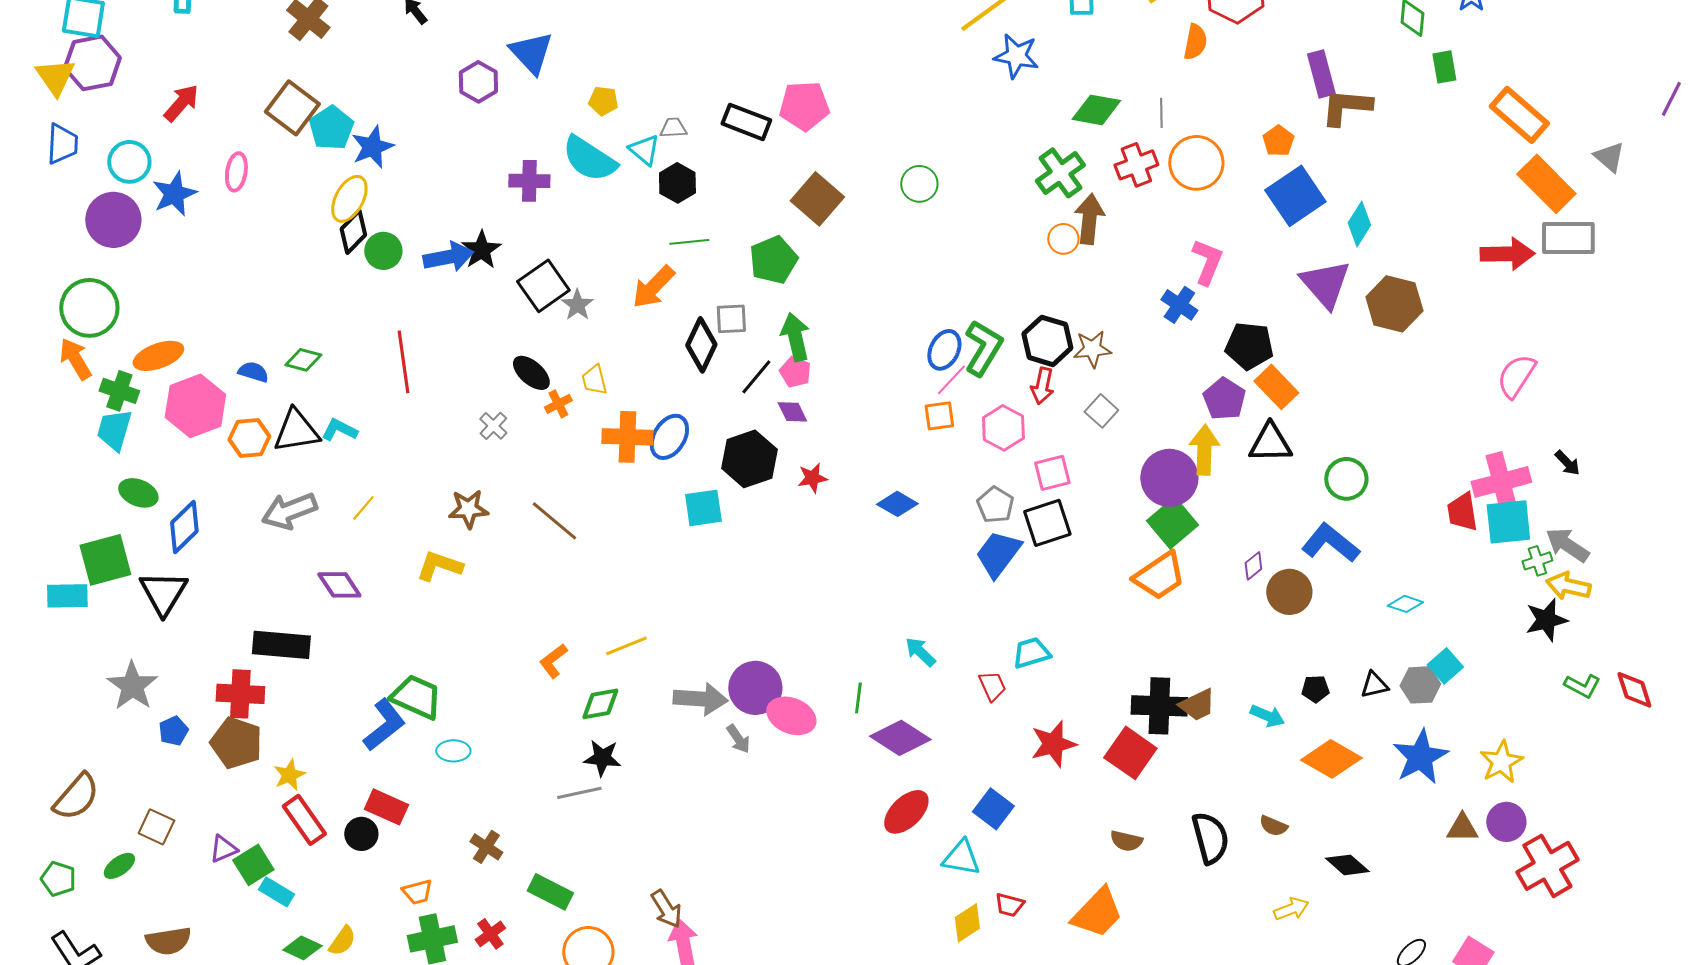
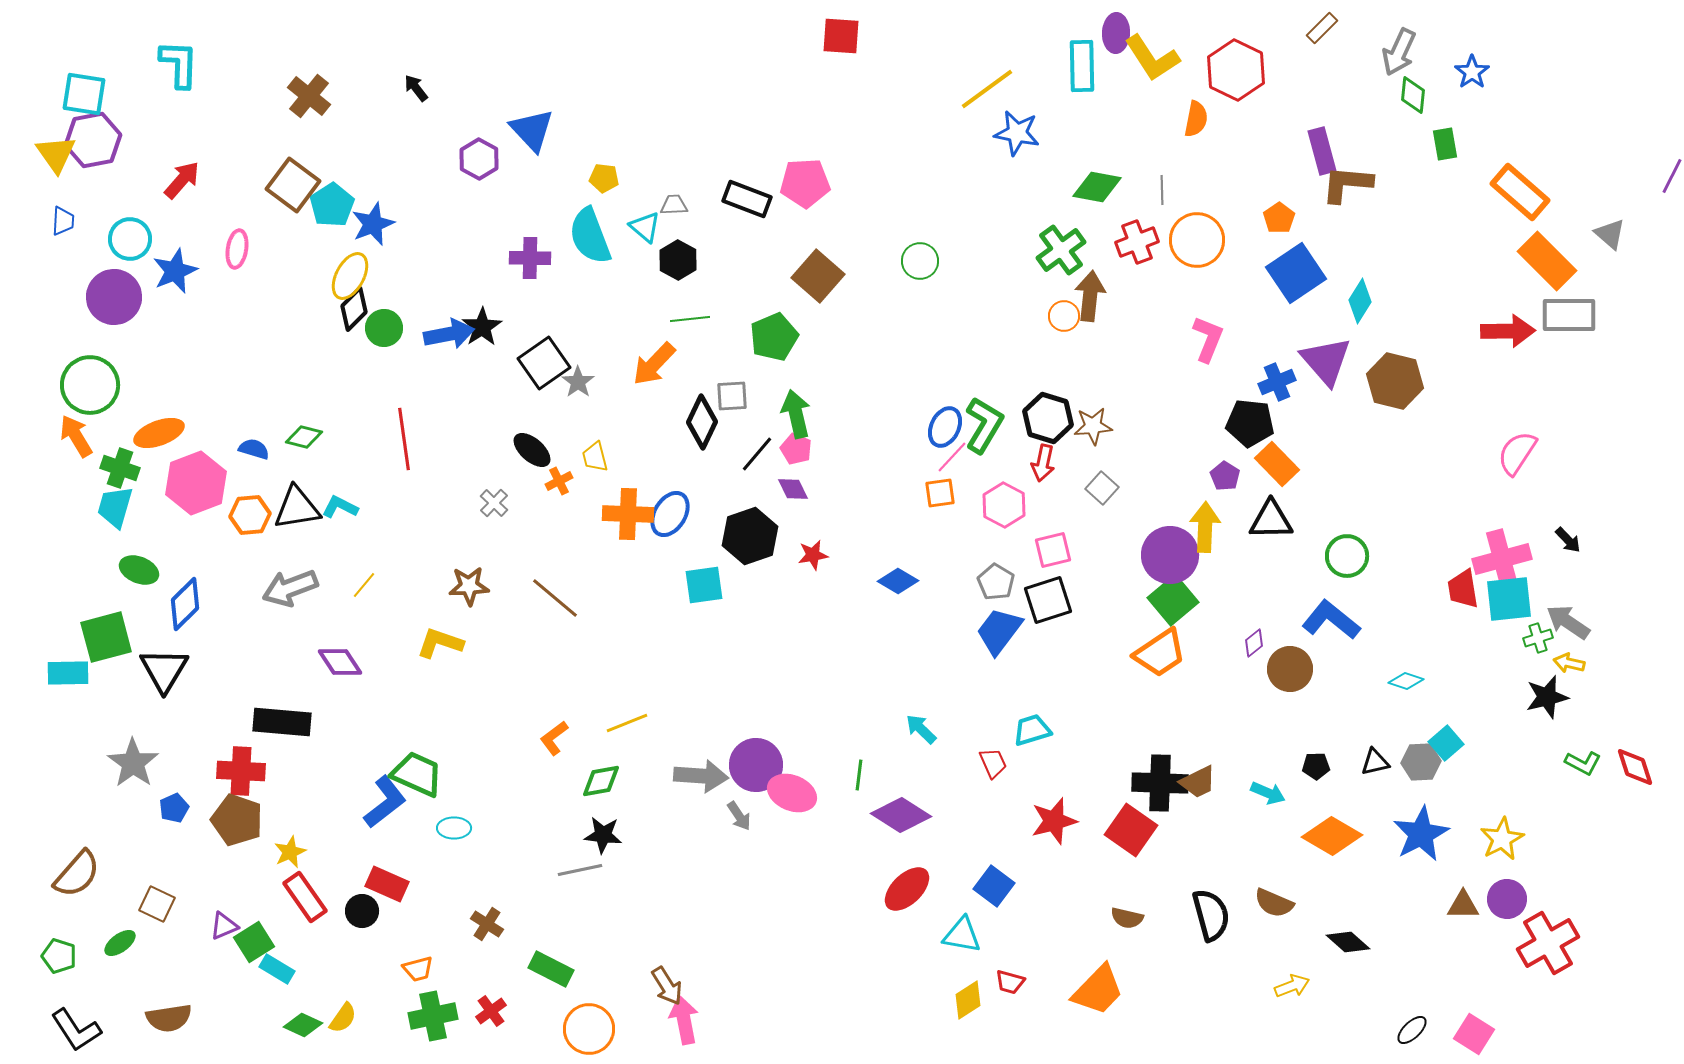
blue trapezoid: (62, 144) -> (63, 221), size x0.7
cyan semicircle: (589, 159) -> (590, 236), turned 36
blue cross: (1179, 305) -> (1277, 382), moved, turned 33
purple pentagon: (1224, 399) -> (1225, 476), size x0.7
yellow arrow: (1568, 586) -> (1569, 663), size x0.7
brown semicircle: (1273, 826) -> (1274, 903), size x1.4

